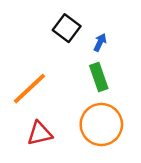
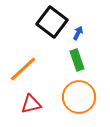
black square: (67, 28) -> (52, 22), size x1.4

